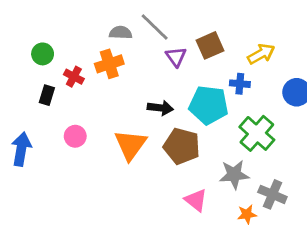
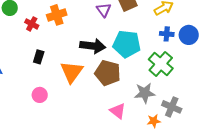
blue cross: (240, 84) -> (167, 34), moved
black rectangle: (47, 95) -> (39, 57), moved
black arrow: (160, 108) -> (93, 46), size x1.4
pink circle: (75, 136) -> (40, 95), moved

